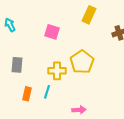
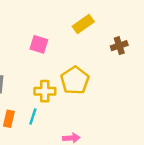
yellow rectangle: (89, 15) -> (83, 24), turned 30

